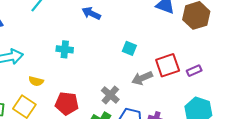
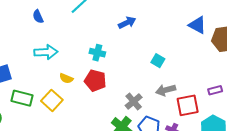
blue arrow: (91, 13) -> (127, 23), turned 120
red square: (168, 65) -> (188, 105), moved
red pentagon: (67, 103) -> (95, 81), moved

